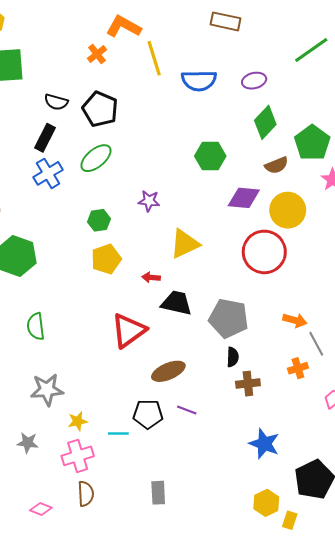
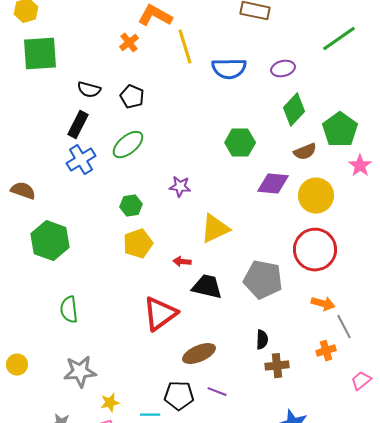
black pentagon: (100, 109) -> (132, 97), size x0.7
red circle: (264, 252) -> (315, 250), moved
gray pentagon: (229, 318) -> (263, 280), moved

